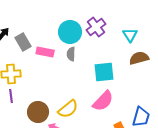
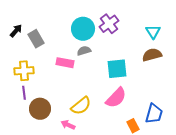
cyan triangle: (130, 35) -> (153, 32), moved
pink rectangle: (45, 52) -> (65, 63), moved
gray semicircle: (71, 54) -> (84, 51), turned 72
brown circle: (38, 112) -> (40, 109), moved

